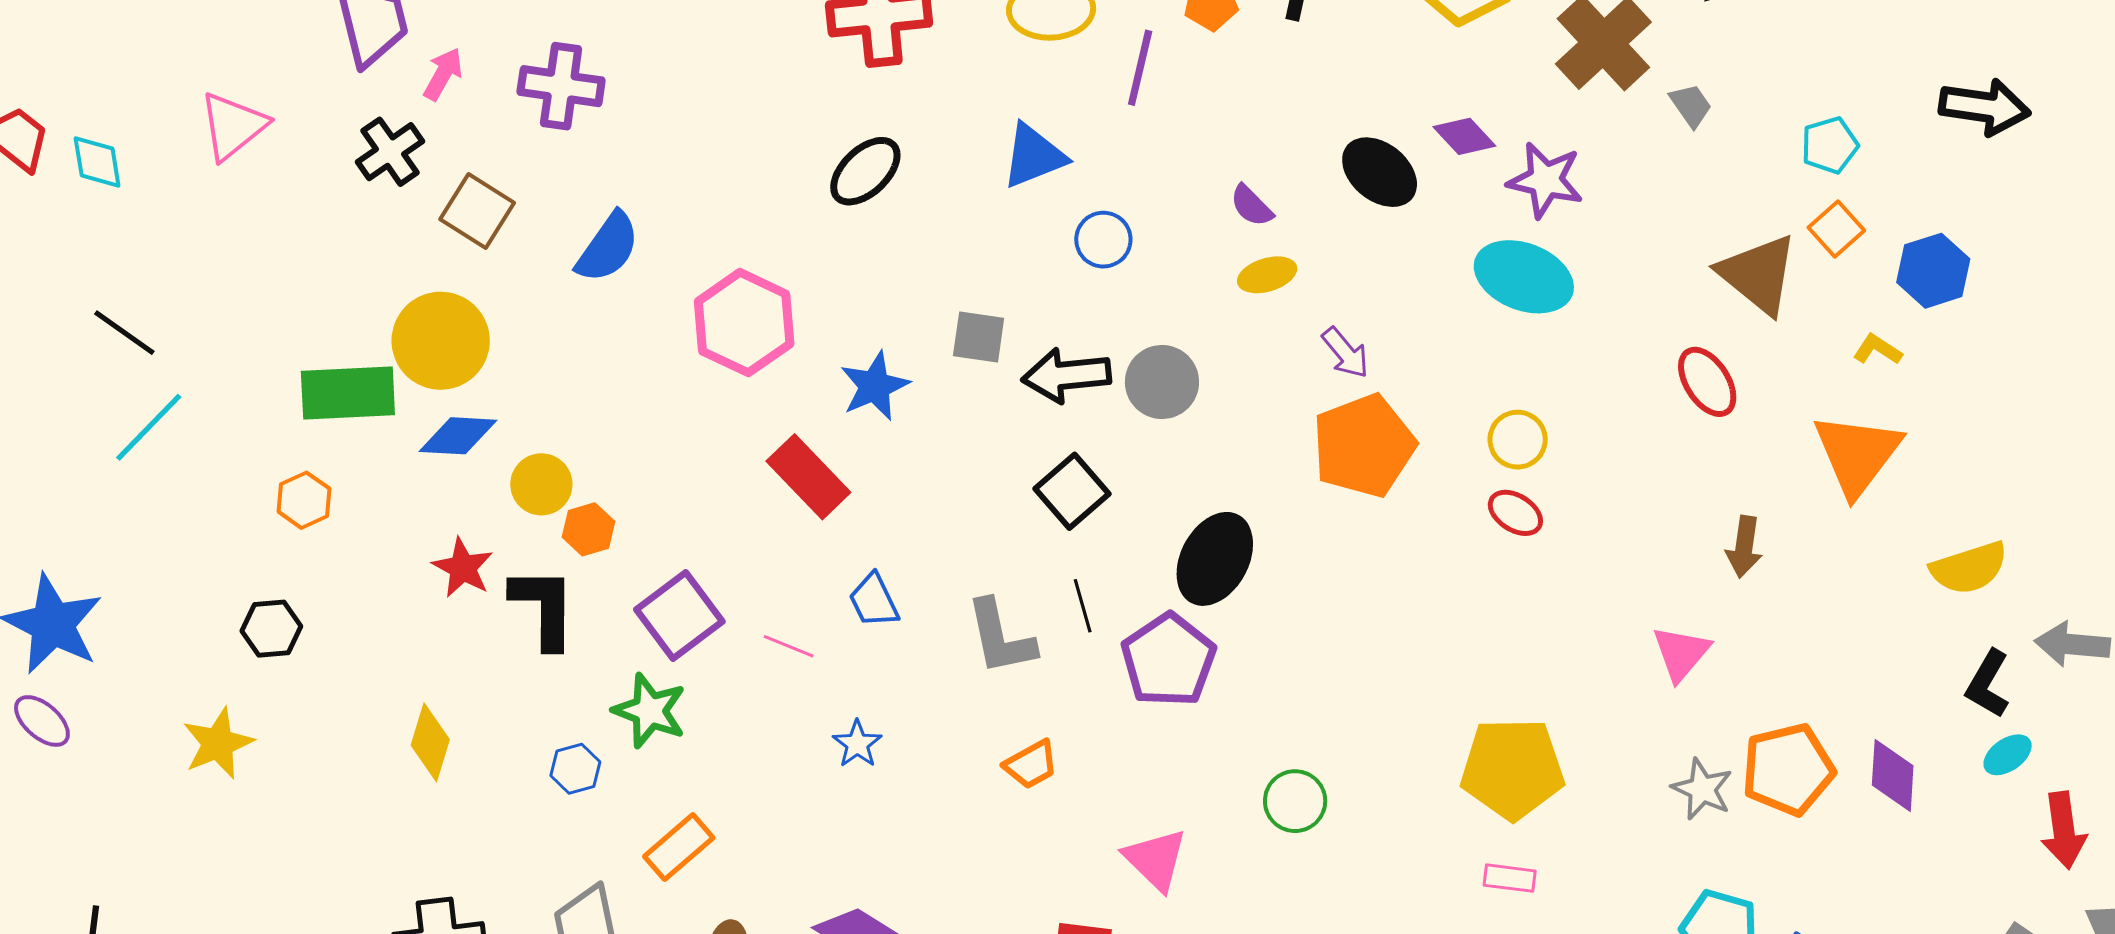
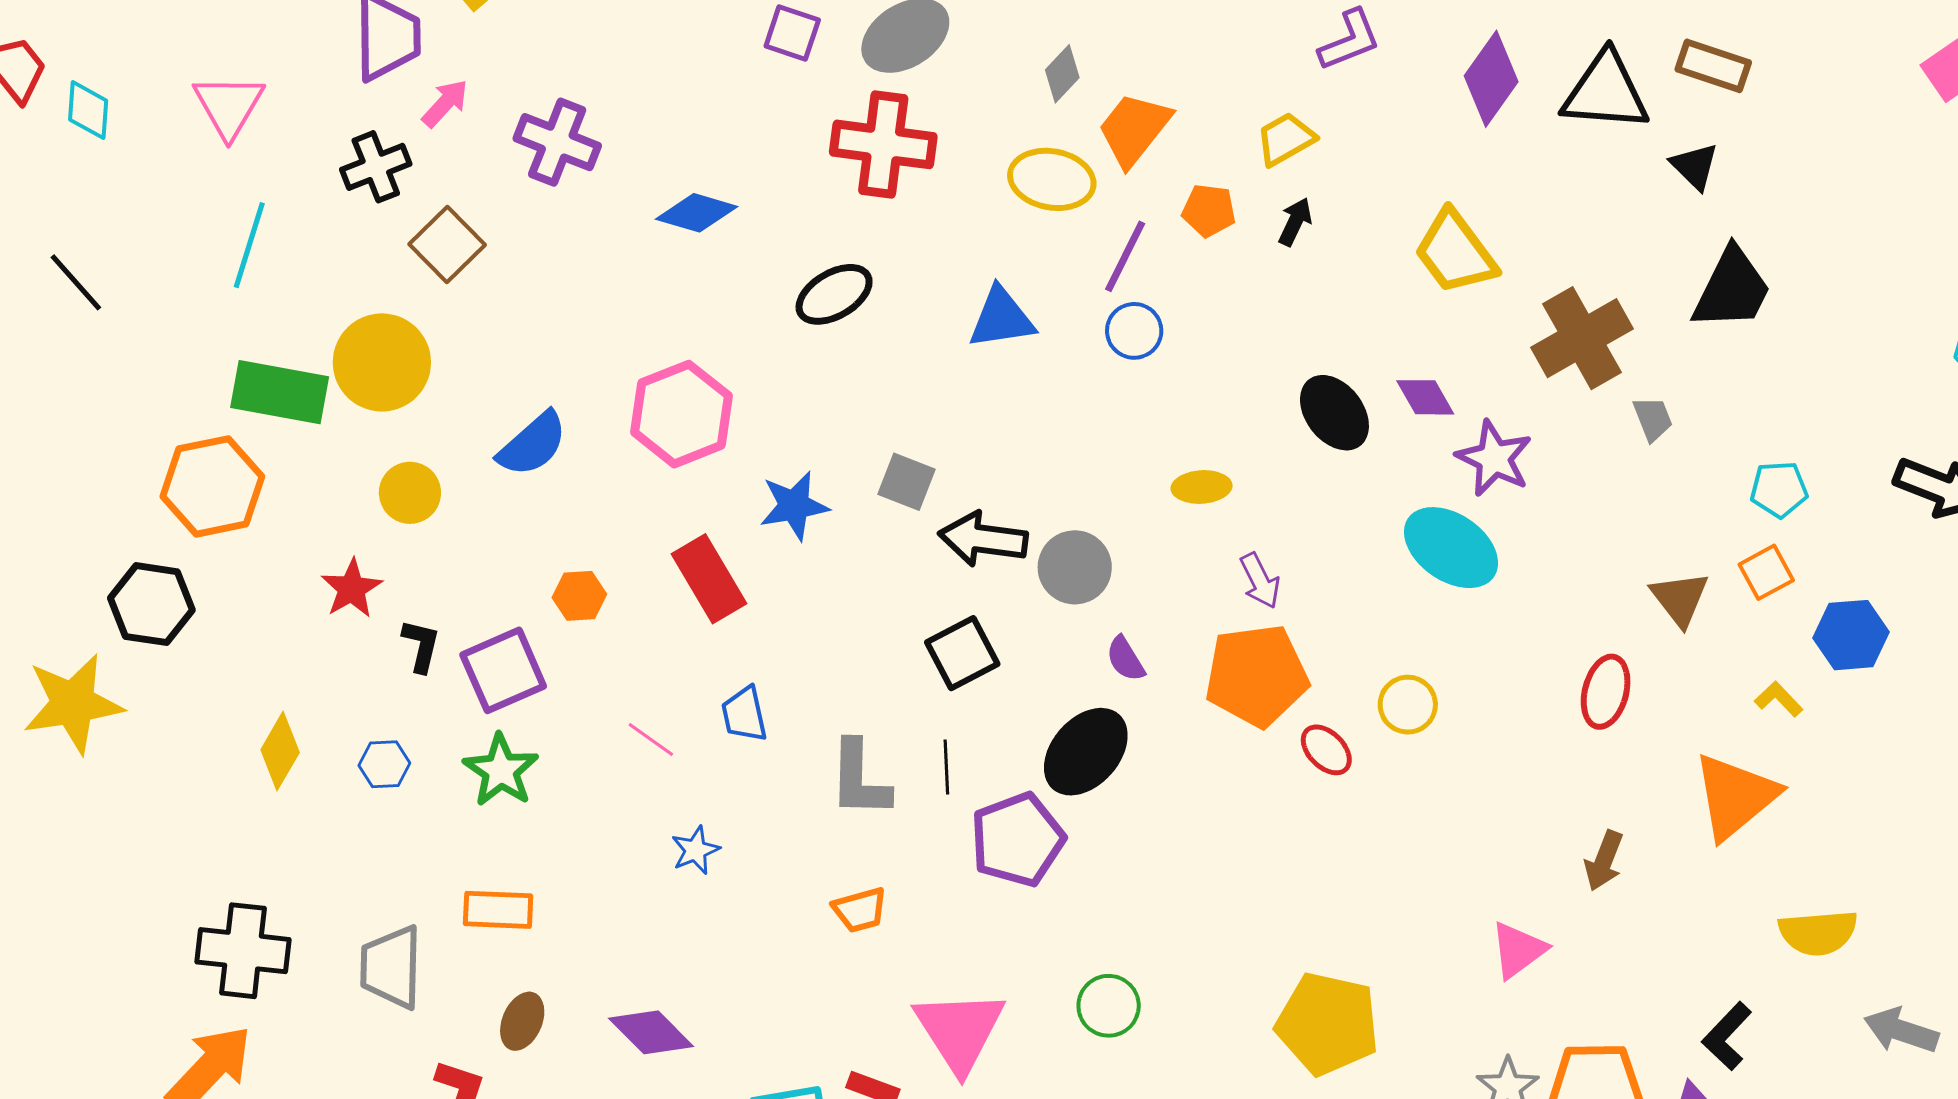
pink triangle: (233, 126) -> (229, 106), turned -34
purple semicircle: (1251, 206) -> (1125, 659), moved
blue circle: (1103, 240) -> (1134, 331), moved
blue semicircle: (608, 247) -> (533, 444), moved
brown triangle: (1758, 274) -> (1680, 599), size x0.7
red ellipse: (1707, 382) -> (1606, 692), turned 34
cyan line: (149, 427) -> (249, 245), moved, turned -40
blue diamond: (458, 436) -> (697, 213), moved
yellow circle: (541, 484) -> (410, 493), moved
orange hexagon: (304, 500) -> (212, 486), size x1.8
red ellipse: (1515, 513) -> (1326, 750), moved
orange hexagon: (588, 529) -> (579, 596), moved
black L-shape: (544, 607) -> (421, 646), size x0.6
purple square: (679, 616) -> (503, 670), moved
black hexagon: (271, 629) -> (151, 604), size x1.4
black L-shape: (1988, 684) -> (1727, 1036), moved
yellow star: (218, 743) -> (73, 704), size x1.4
blue hexagon: (575, 769) -> (384, 764), moved
orange rectangle: (679, 847) -> (498, 910), turned 30
pink triangle: (1156, 859) -> (959, 1031), size x1.4

